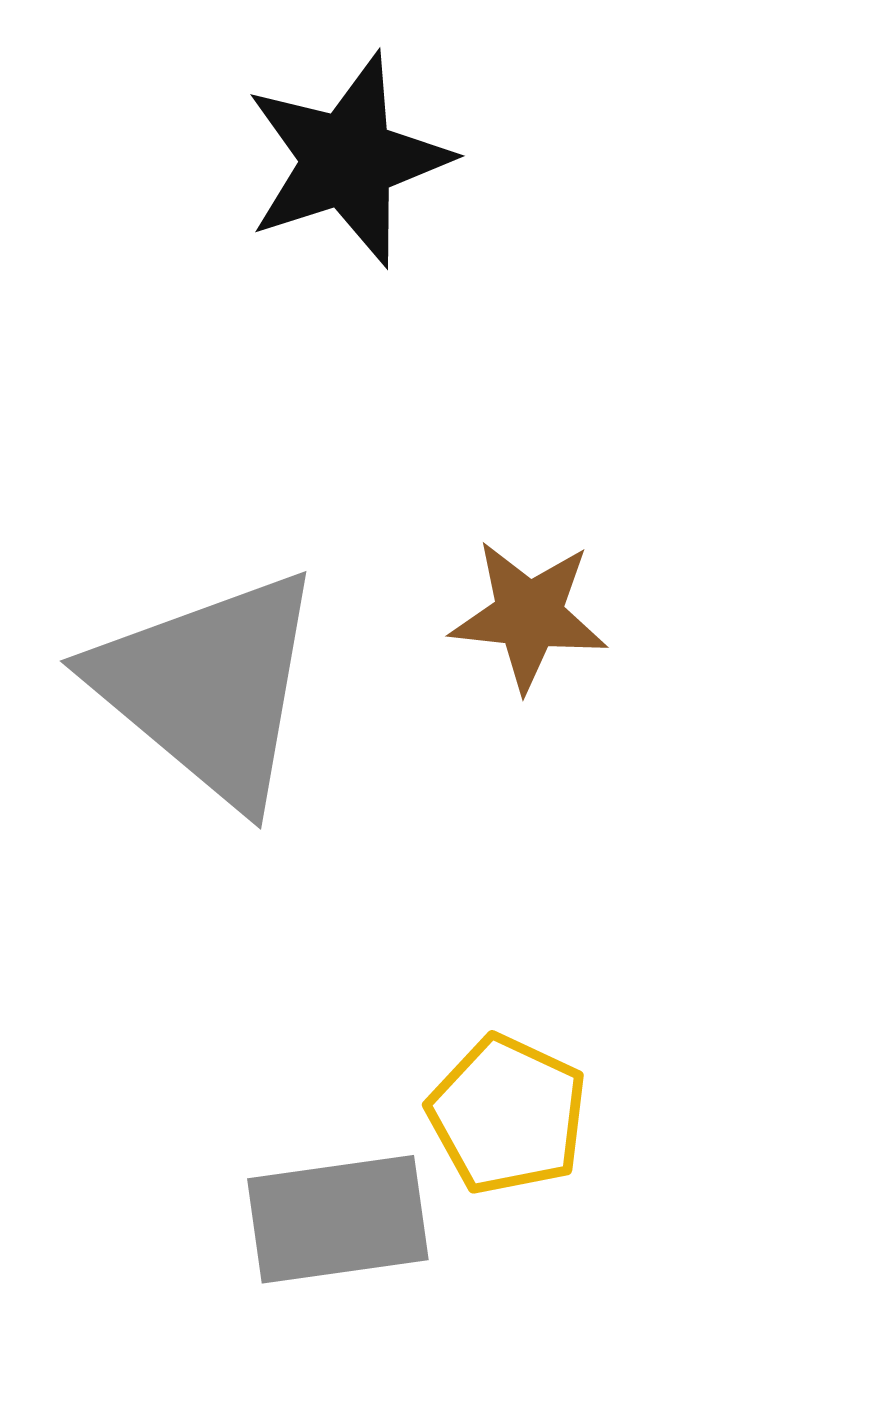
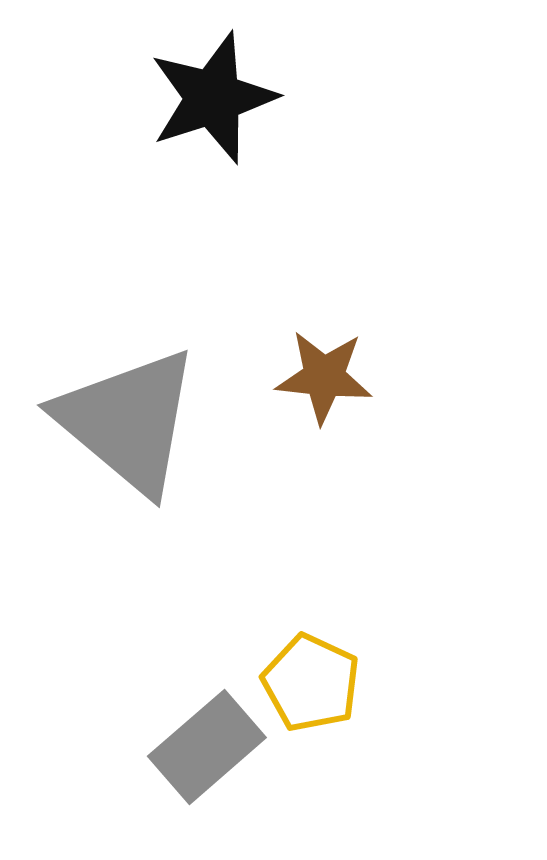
gray rectangle: (338, 1219) -> (207, 747), turned -33

